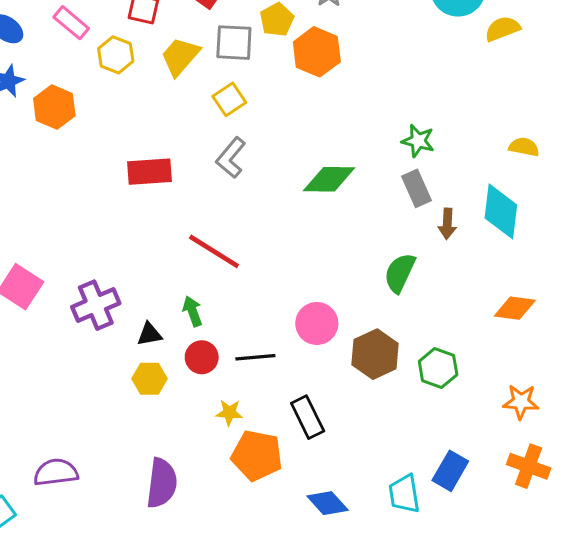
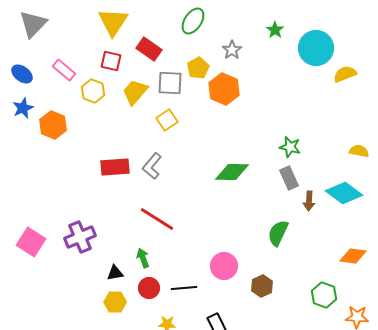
gray L-shape: (231, 158) -> (152, 166), moved
cyan diamond: (501, 211) -> (344, 193), turned -60
purple cross: (96, 305) -> (80, 237), moved
brown hexagon: (375, 354) -> (262, 286), size x0.7
green hexagon: (438, 368) -> (324, 295), moved

